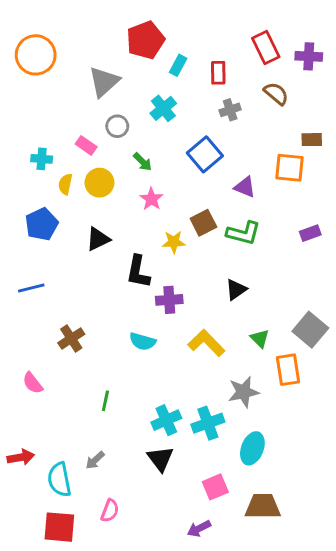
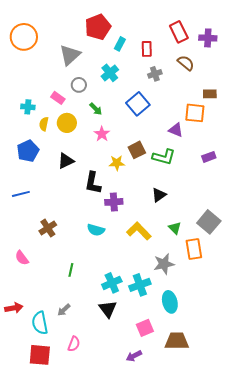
purple triangle: (245, 187) -> (176, 130), moved
cyan ellipse: (252, 448) -> (170, 302), turned -35

